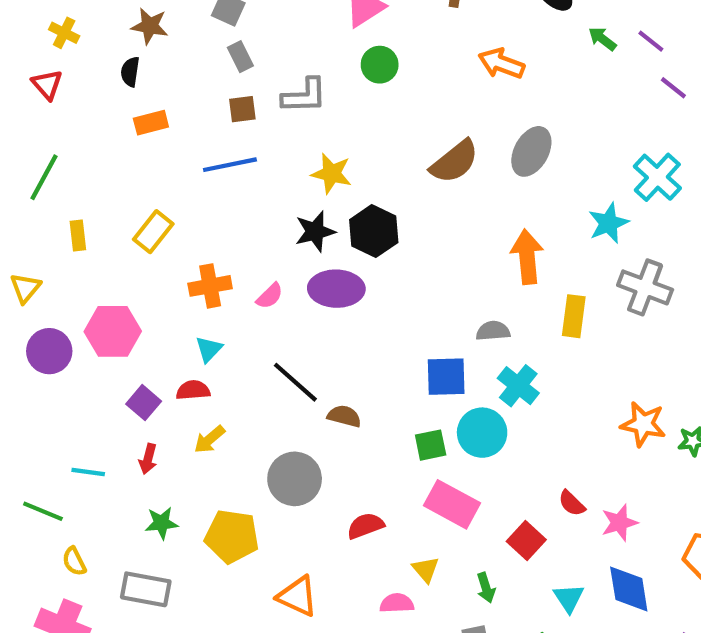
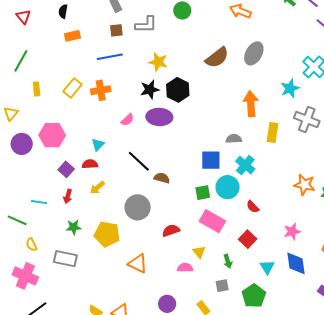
orange cross: (210, 286) -> (101, 90), moved
red semicircle: (572, 503) -> (253, 207), moved

